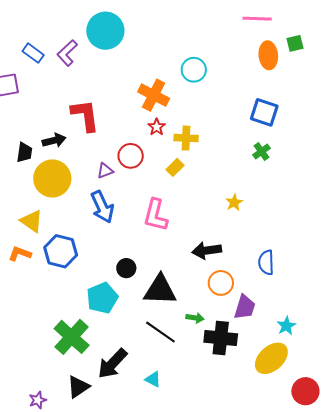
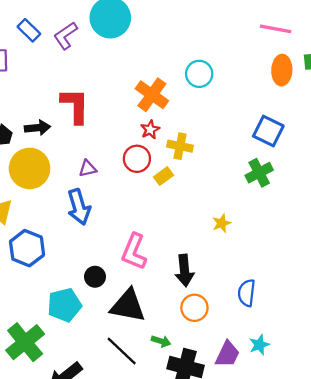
green cross: (262, 152) -> (259, 173), size x1.4
red circle: (131, 156) -> (137, 159), moved
pink L-shape: (156, 215) -> (134, 252), moved
black arrow: (207, 250) -> (184, 270), turned -96
purple trapezoid: (245, 307) -> (228, 354), moved
cyan star: (286, 326) -> (259, 345), moved

